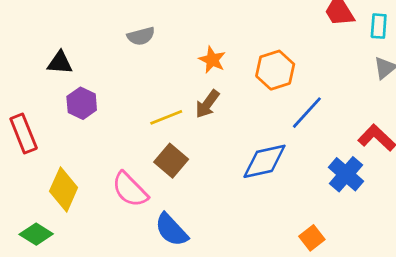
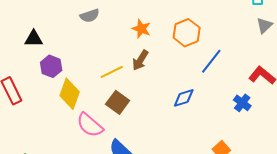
blue diamond: (264, 161) -> (184, 98), size x0.7
blue cross: (346, 174) -> (242, 103), size x0.7
yellow diamond: (64, 189) -> (70, 94), moved

